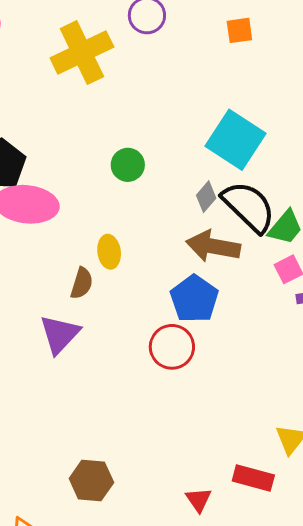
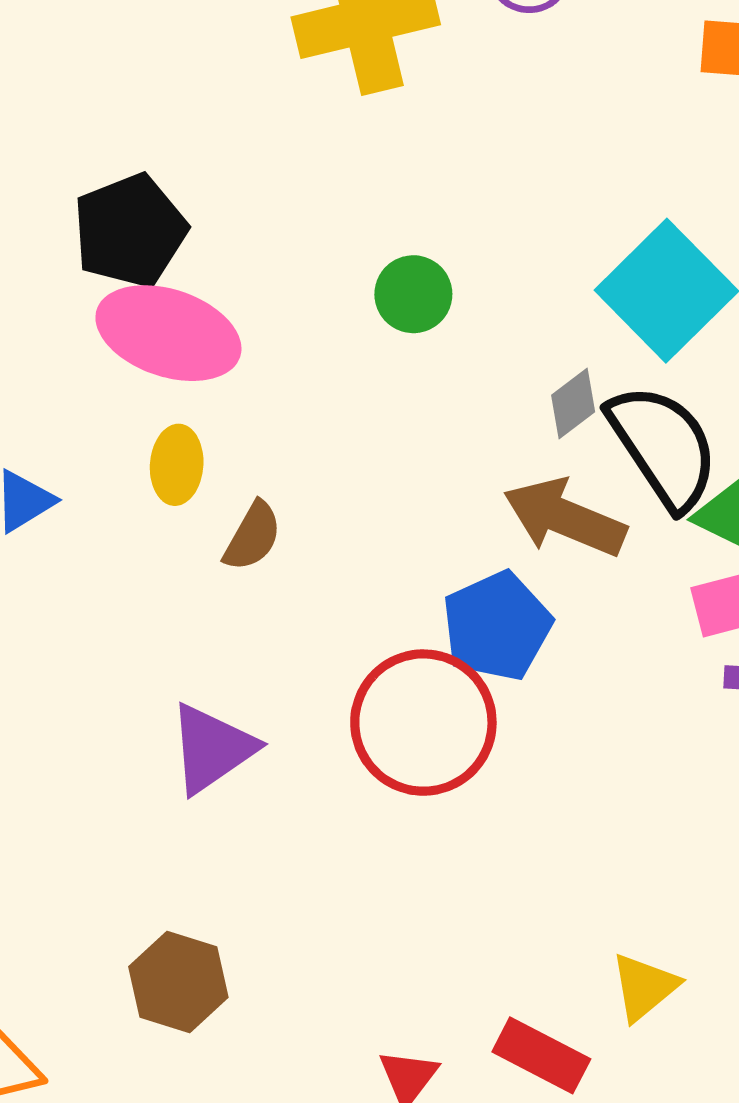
yellow ellipse: (109, 252) -> (177, 465), moved
purple triangle: (60, 334) -> (212, 749), moved
red circle: (172, 347) -> (423, 723), size x1.4

